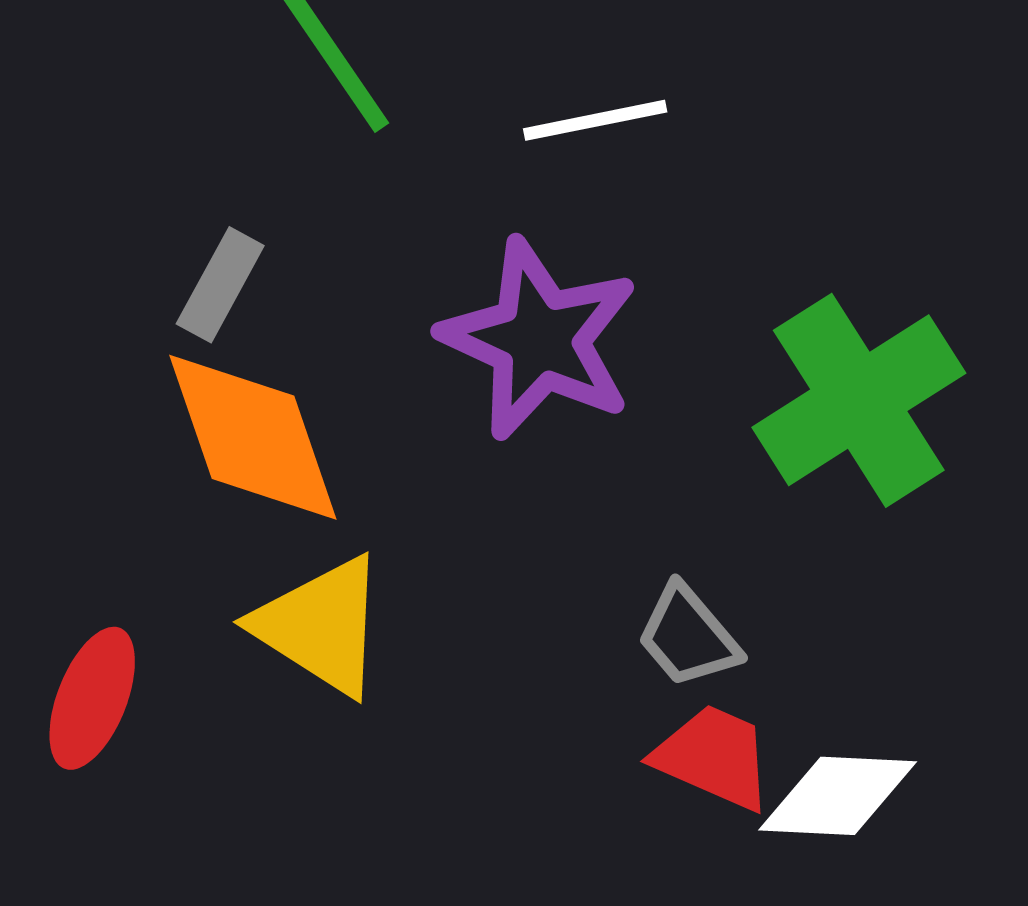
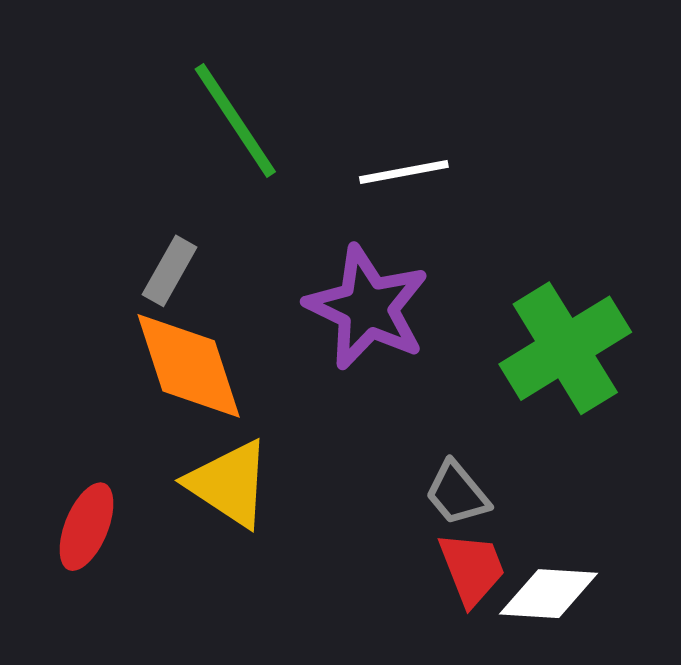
red trapezoid: (713, 757) -> (472, 568), turned 44

